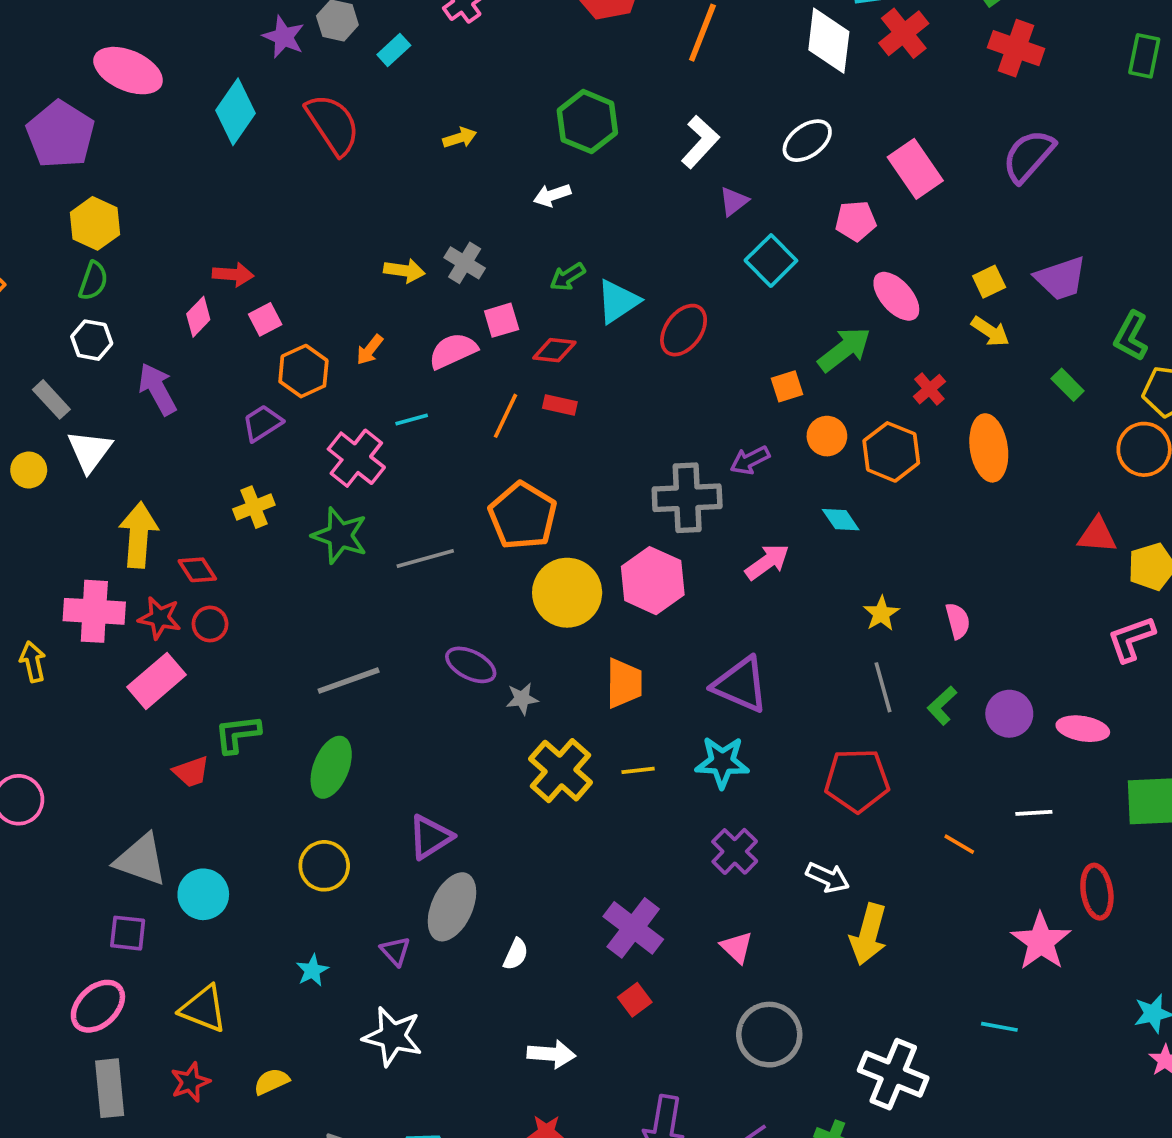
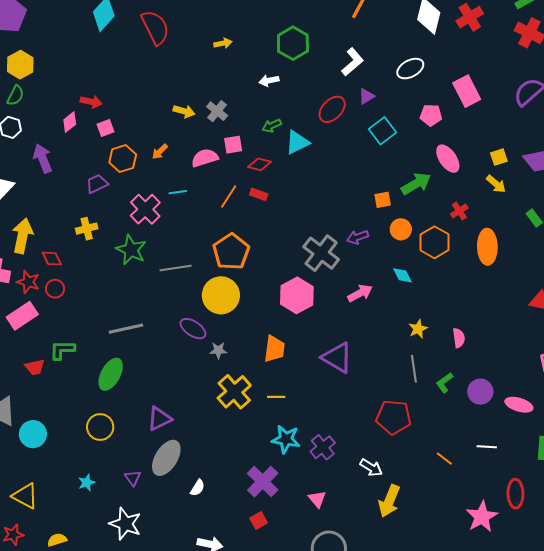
red ellipse: (684, 330) -> (332, 109), moved
gray cross: (687, 498) -> (321, 253), turned 33
yellow circle: (567, 593) -> (221, 295), moved
cyan star: (722, 762) -> (286, 439), moved

